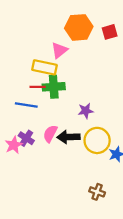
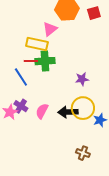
blue line: (26, 105) -> (21, 77), turned 48
purple star: (86, 111) -> (82, 79), moved
pink semicircle: (50, 134) -> (42, 111), moved
black arrow: (69, 137) -> (68, 112), moved

